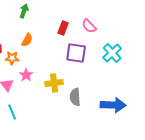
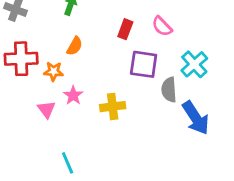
gray semicircle: (75, 97) -> (169, 90), moved
blue arrow: (113, 105) -> (196, 118), moved, turned 55
cyan line: (12, 112) -> (68, 163), moved

